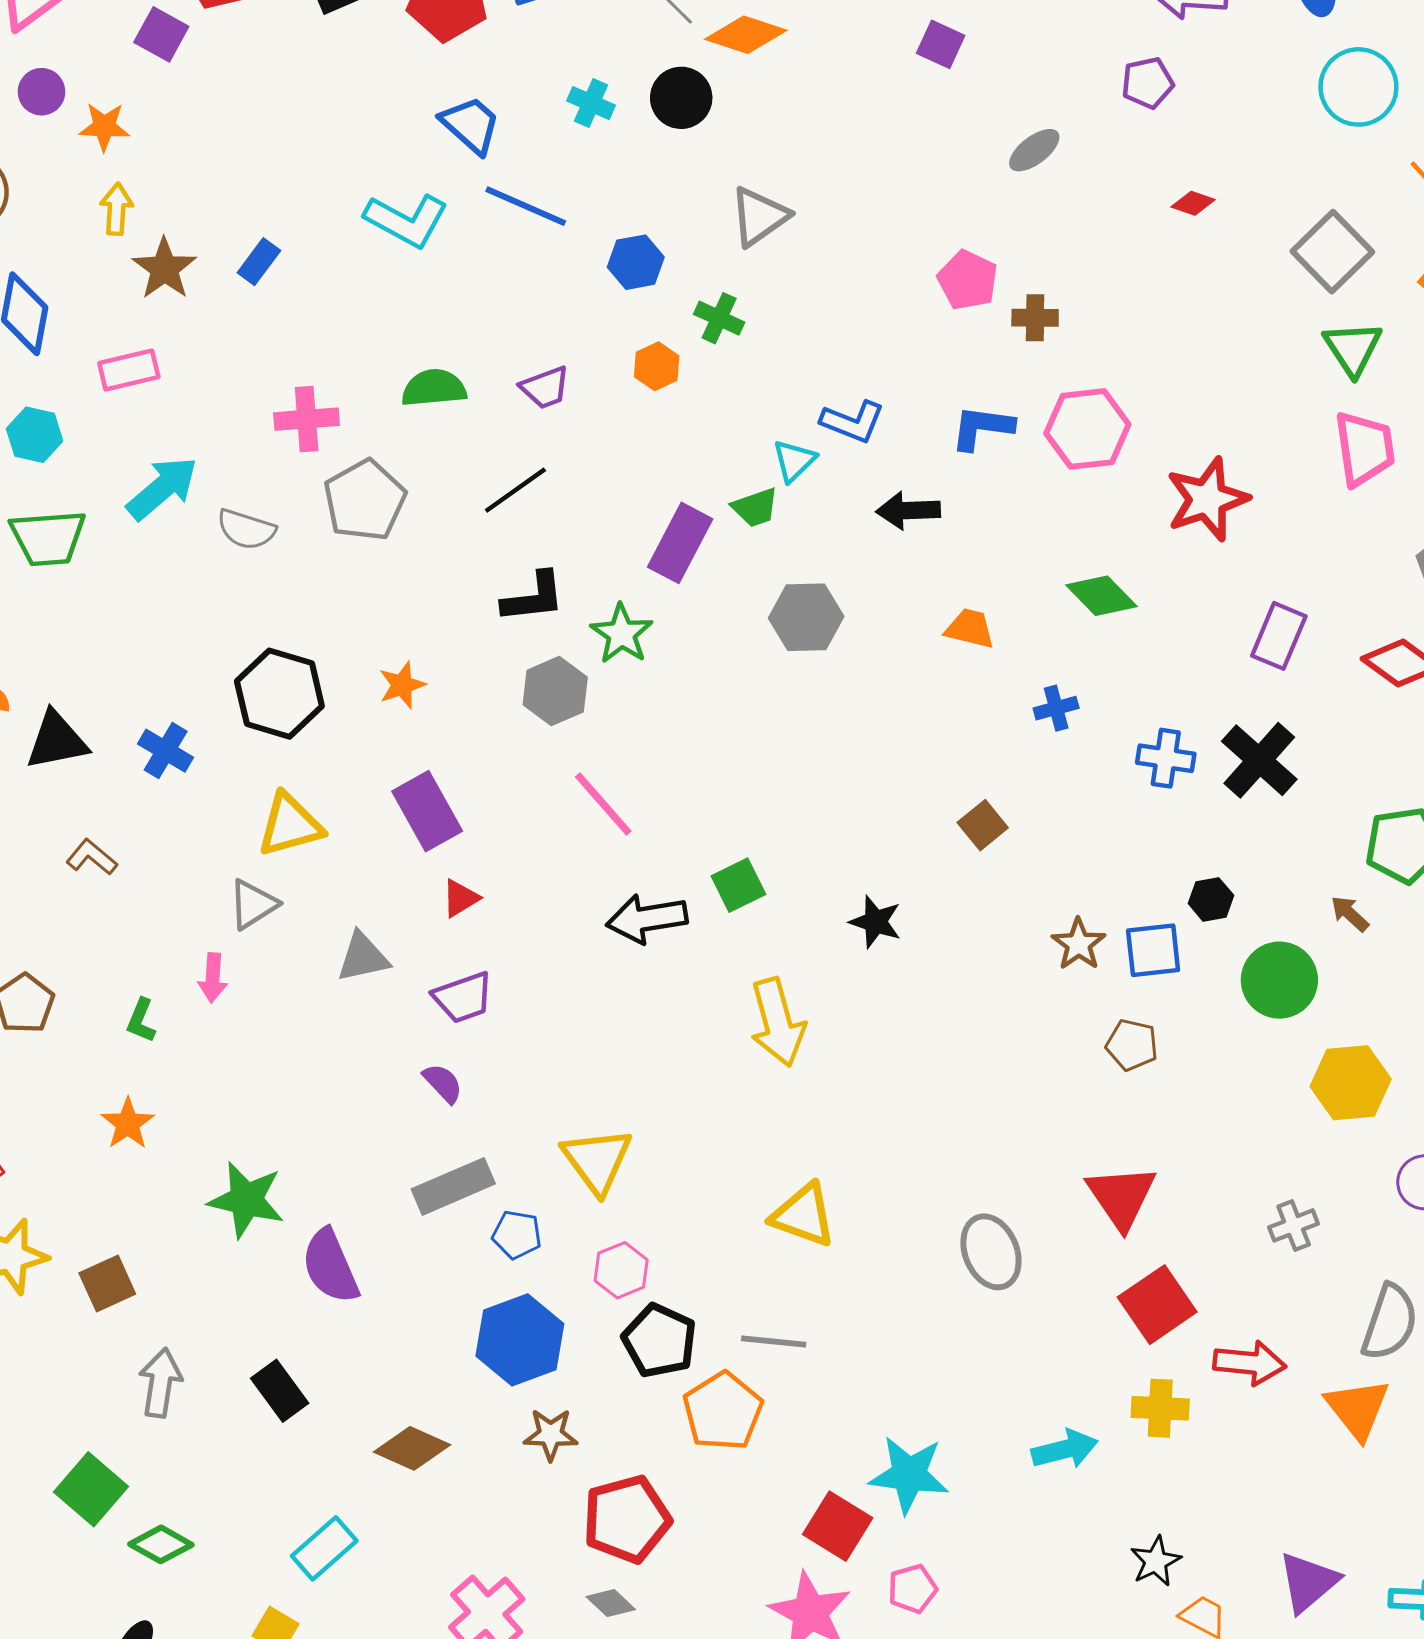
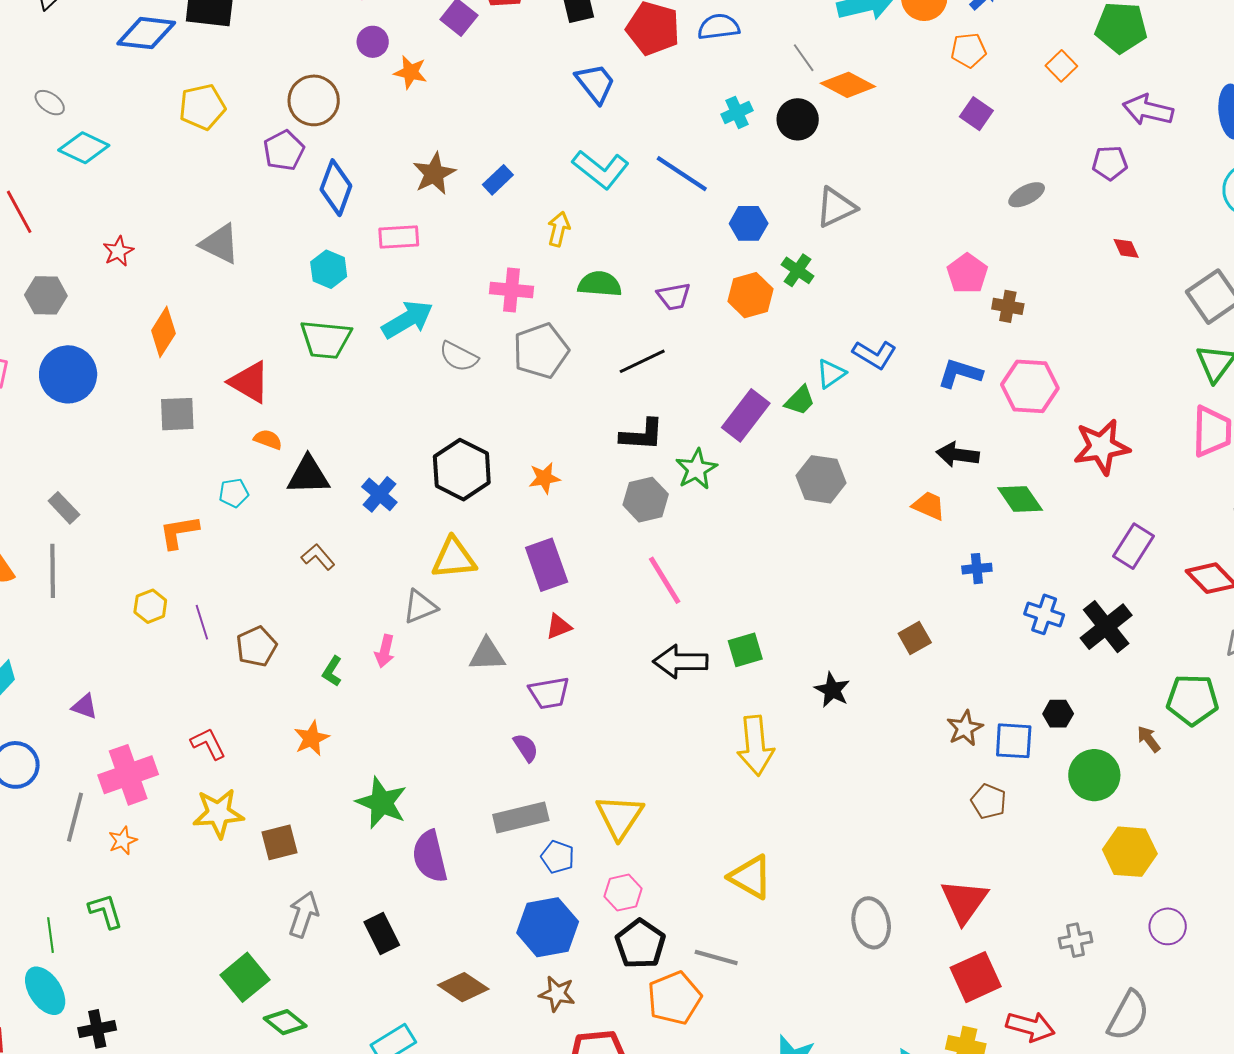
cyan cross: (591, 103) -> (737, 112), turned 32
blue trapezoid: (471, 125) -> (595, 83), moved
red diamond: (1193, 203) -> (1126, 248), turned 36
yellow arrow: (117, 209) -> (559, 229), moved
orange hexagon: (657, 366) -> (750, 295), size x1.4
green trapezoid: (755, 507) -> (800, 400), turned -36
black arrow: (908, 510) -> (958, 455), moved

